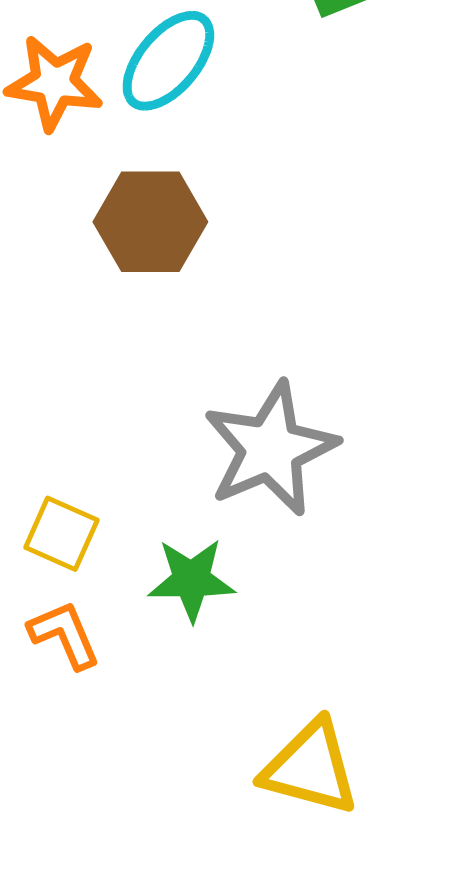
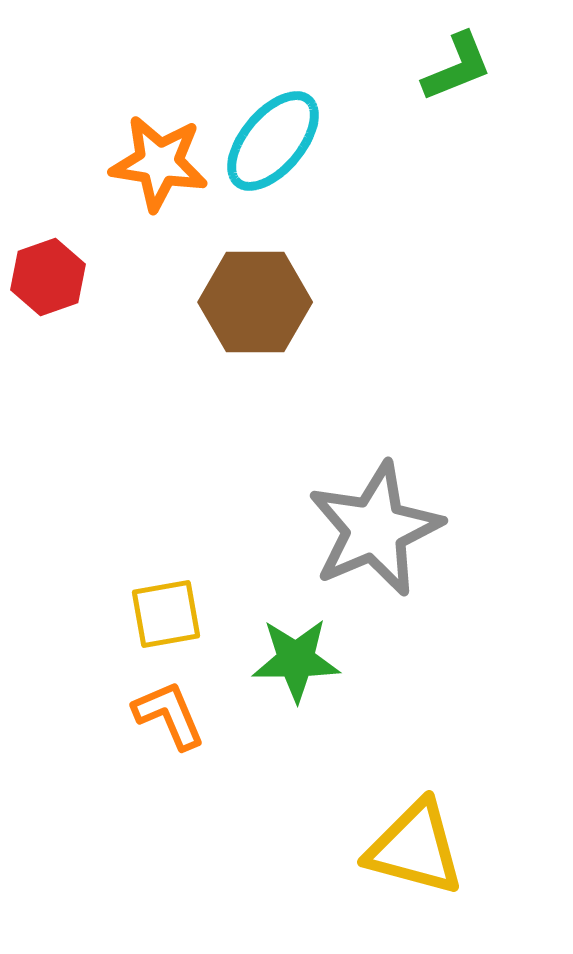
yellow square: (61, 534) -> (166, 614), turned -34

